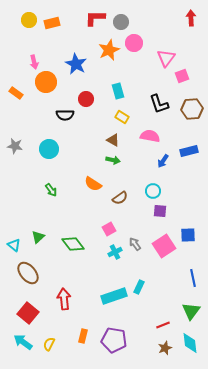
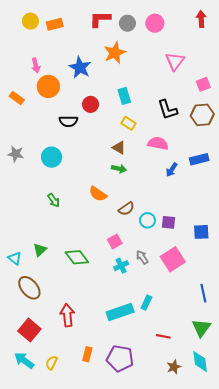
pink circle: (134, 43) -> (155, 23), moved
pink square: (182, 76) -> (203, 84), moved
cyan circle: (153, 191) -> (147, 220), moved
blue square: (188, 235) -> (201, 232), moved
red line: (163, 325) -> (163, 336), moved, turned 32

